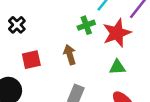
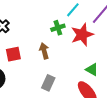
green triangle: (117, 67) -> (92, 69), moved, turned 32

